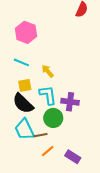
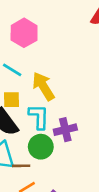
yellow arrow: (48, 71) -> (43, 86), size x1.6
purple cross: (70, 102) -> (65, 130), turned -30

